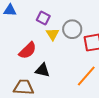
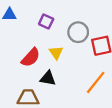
yellow triangle: (53, 34) -> (56, 53), moved

